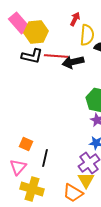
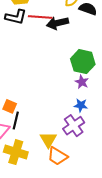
black line: (45, 158) -> (16, 121), moved
yellow triangle: (86, 180) -> (48, 140), moved

